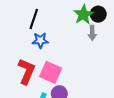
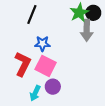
gray arrow: (92, 33) -> (87, 30), size x1.5
blue star: (40, 40) -> (42, 44), moved

